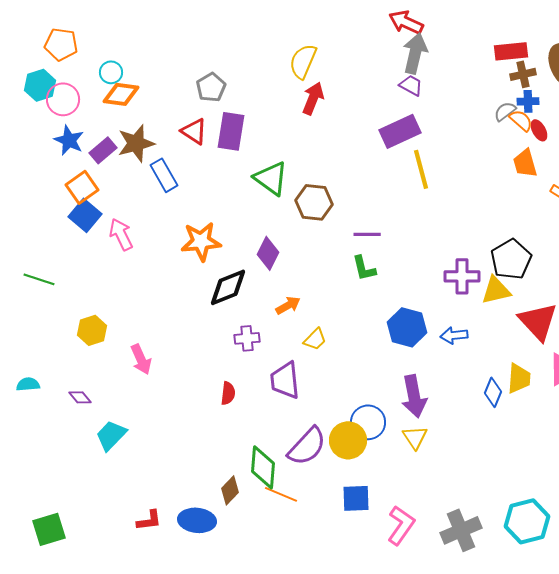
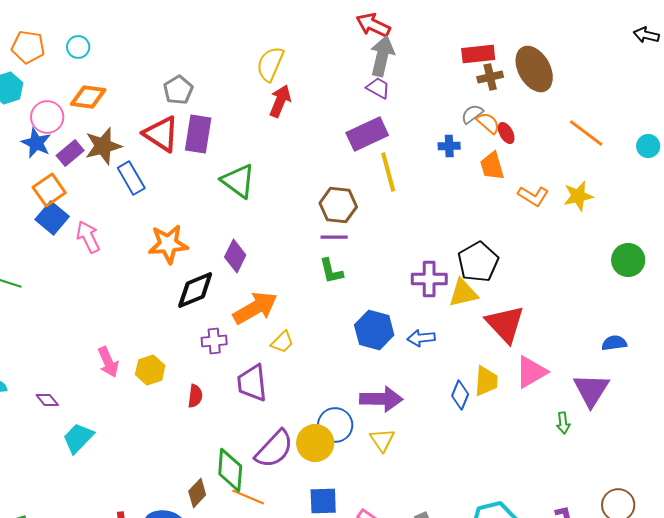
cyan circle: (111, 72) -> (78, 47), moved
pink circle: (63, 99) -> (47, 117), moved
blue cross: (528, 101) -> (449, 146), moved
red triangle: (194, 131) -> (161, 134), size x1.4
brown hexagon: (314, 202) -> (338, 205), moved
orange arrow: (288, 305) -> (255, 308), size x1.8
yellow hexagon: (92, 330) -> (150, 370), moved
purple arrow: (414, 396) -> (381, 399), turned -78

